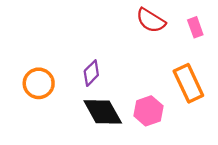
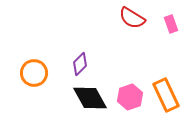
orange rectangle: (188, 83) -> (166, 95), moved

